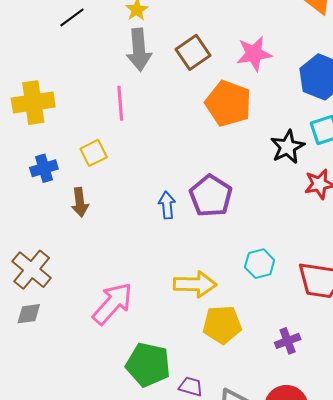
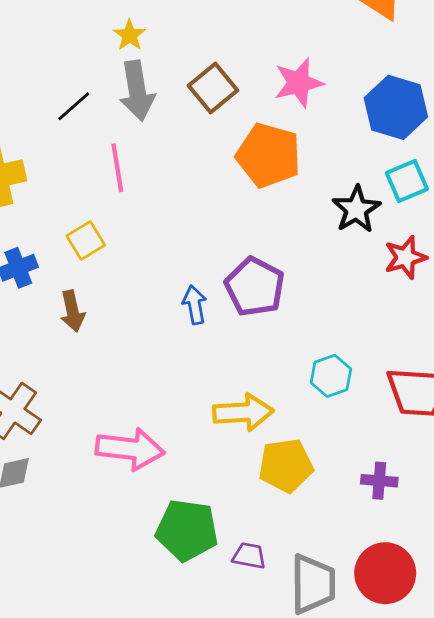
black line: (72, 17) -> (74, 106), moved
pink arrow: (113, 304) -> (130, 449), turned 60
purple cross: (288, 341) -> (379, 481), turned 30

